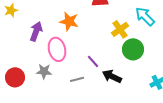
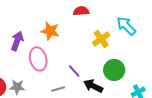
green circle: (133, 49) -> (114, 70), moved
gray star: (44, 71) -> (17, 87), moved

